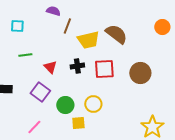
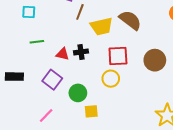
black cross: (77, 66) -> (81, 52), moved
red triangle: (50, 67) -> (63, 54), turned -32
yellow circle: (93, 104) -> (111, 79), moved

